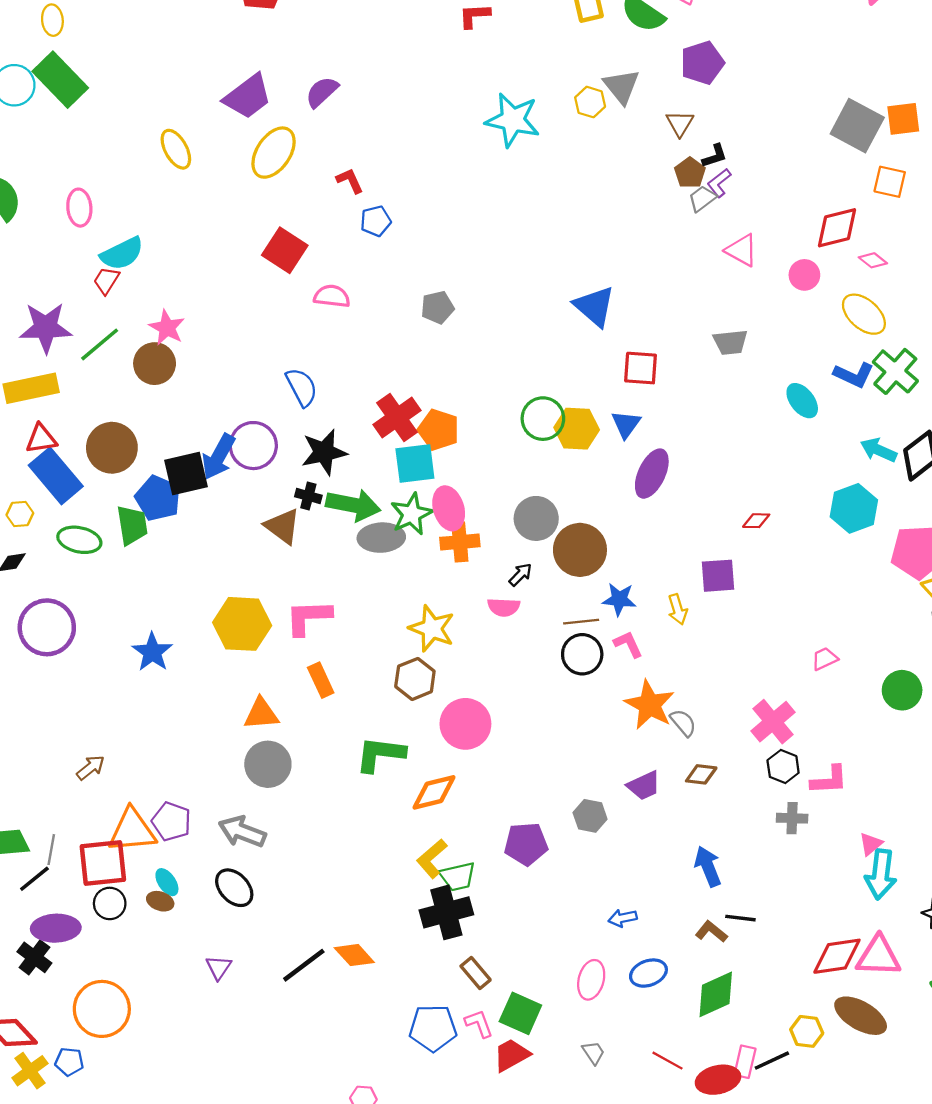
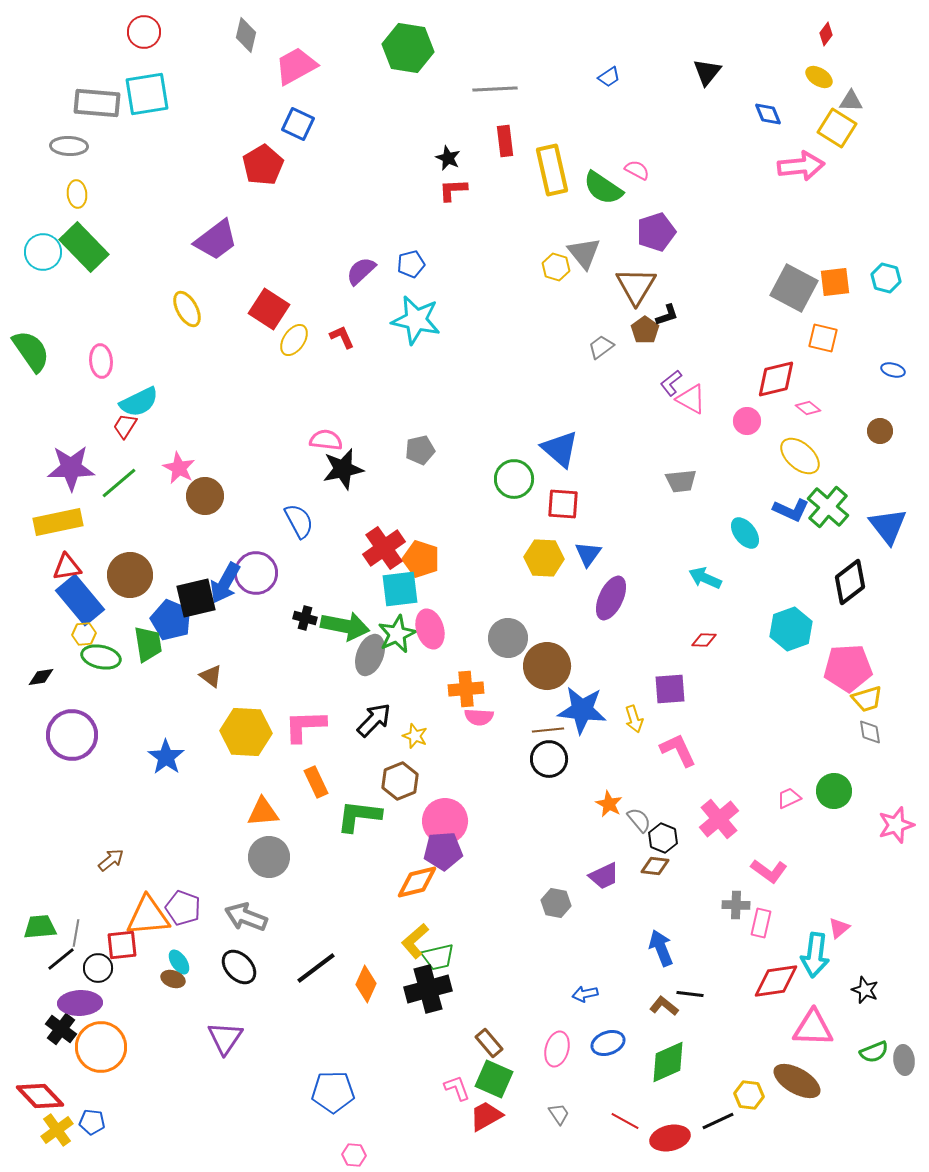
purple semicircle: (322, 92) -> (361, 271), moved
purple trapezoid: (248, 96) -> (216, 240), moved
cyan star: (513, 120) -> (416, 320), moved
brown triangle: (680, 123) -> (636, 286), size x1.6
yellow ellipse: (274, 153) -> (294, 340), moved, size x0.7
purple L-shape: (719, 183) -> (671, 383), moved
gray trapezoid: (702, 199) -> (601, 347), moved
blue pentagon: (376, 221) -> (411, 264), moved
red square: (285, 250) -> (269, 309), moved
brown circle: (155, 364) -> (205, 496), moved
red square: (641, 368) -> (563, 504), moved
green circle: (543, 419) -> (514, 479), moved
cyan arrow: (879, 450) -> (705, 578), moved
black star: (324, 452) -> (343, 469), moved
yellow hexagon: (20, 514) -> (84, 634), moved
brown triangle: (283, 526) -> (211, 676), moved, size x0.7
gray ellipse: (381, 538) -> (370, 655), turned -66
orange cross: (460, 542) -> (466, 689), moved
black arrow: (520, 575) -> (374, 720), moved, size x1.6
blue star: (619, 599) -> (582, 710), size x1.6
yellow star: (432, 628) -> (415, 736), size x0.6
pink L-shape: (628, 644) -> (678, 750), moved, size x1.4
pink trapezoid: (825, 659) -> (789, 798), moved
orange star: (650, 705) -> (609, 804), size x0.6
green L-shape: (380, 754) -> (359, 816), moved
black hexagon: (783, 767) -> (663, 838), moved
pink L-shape: (829, 780) -> (769, 871), turned 39
purple pentagon: (526, 844) -> (443, 851), moved
pink triangle: (871, 844) -> (839, 928), moved
red square: (103, 863) -> (122, 945), size x0.7
black circle: (110, 903) -> (98, 968), moved
orange diamond: (354, 955) -> (366, 984), moved, turned 66
red diamond: (837, 956) -> (776, 981), moved
black line: (304, 965) -> (316, 968), moved
purple triangle: (219, 967) -> (225, 1038), size x1.5
brown rectangle: (476, 973) -> (489, 1043), moved
orange circle: (102, 1009) -> (101, 1047), moved
blue pentagon: (433, 1028) -> (333, 1092), moved
pink rectangle: (745, 1062) -> (761, 923), moved

